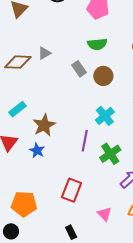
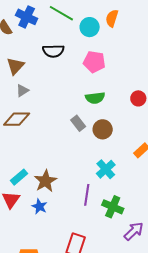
gray triangle: (44, 53) -> (22, 91), moved
cyan rectangle: (18, 109) -> (19, 177), moved
green cross: (110, 154) -> (113, 207), turned -30

